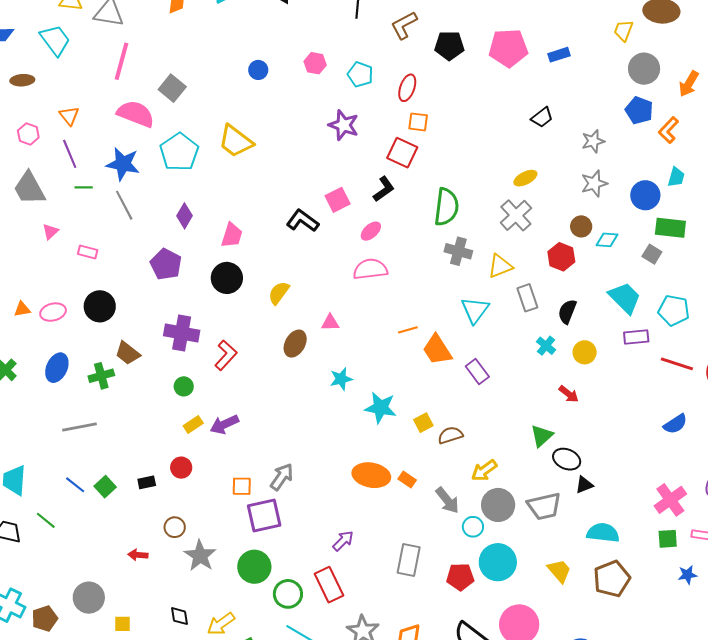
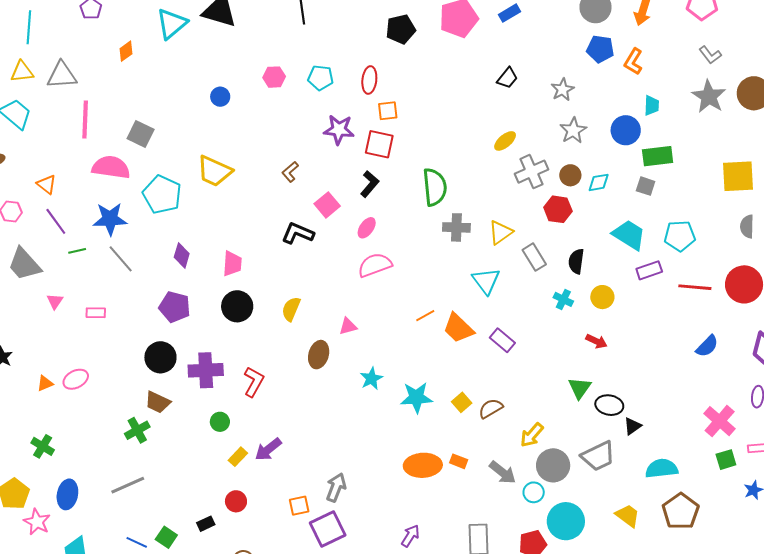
brown L-shape: (404, 25) -> (290, 172), moved, size x0.7
purple star: (344, 125) -> (339, 130), moved
gray cross: (516, 215) -> (531, 172), moved, turned 32
black circle: (100, 306) -> (160, 357), moved
blue ellipse: (57, 368) -> (67, 494), moved

